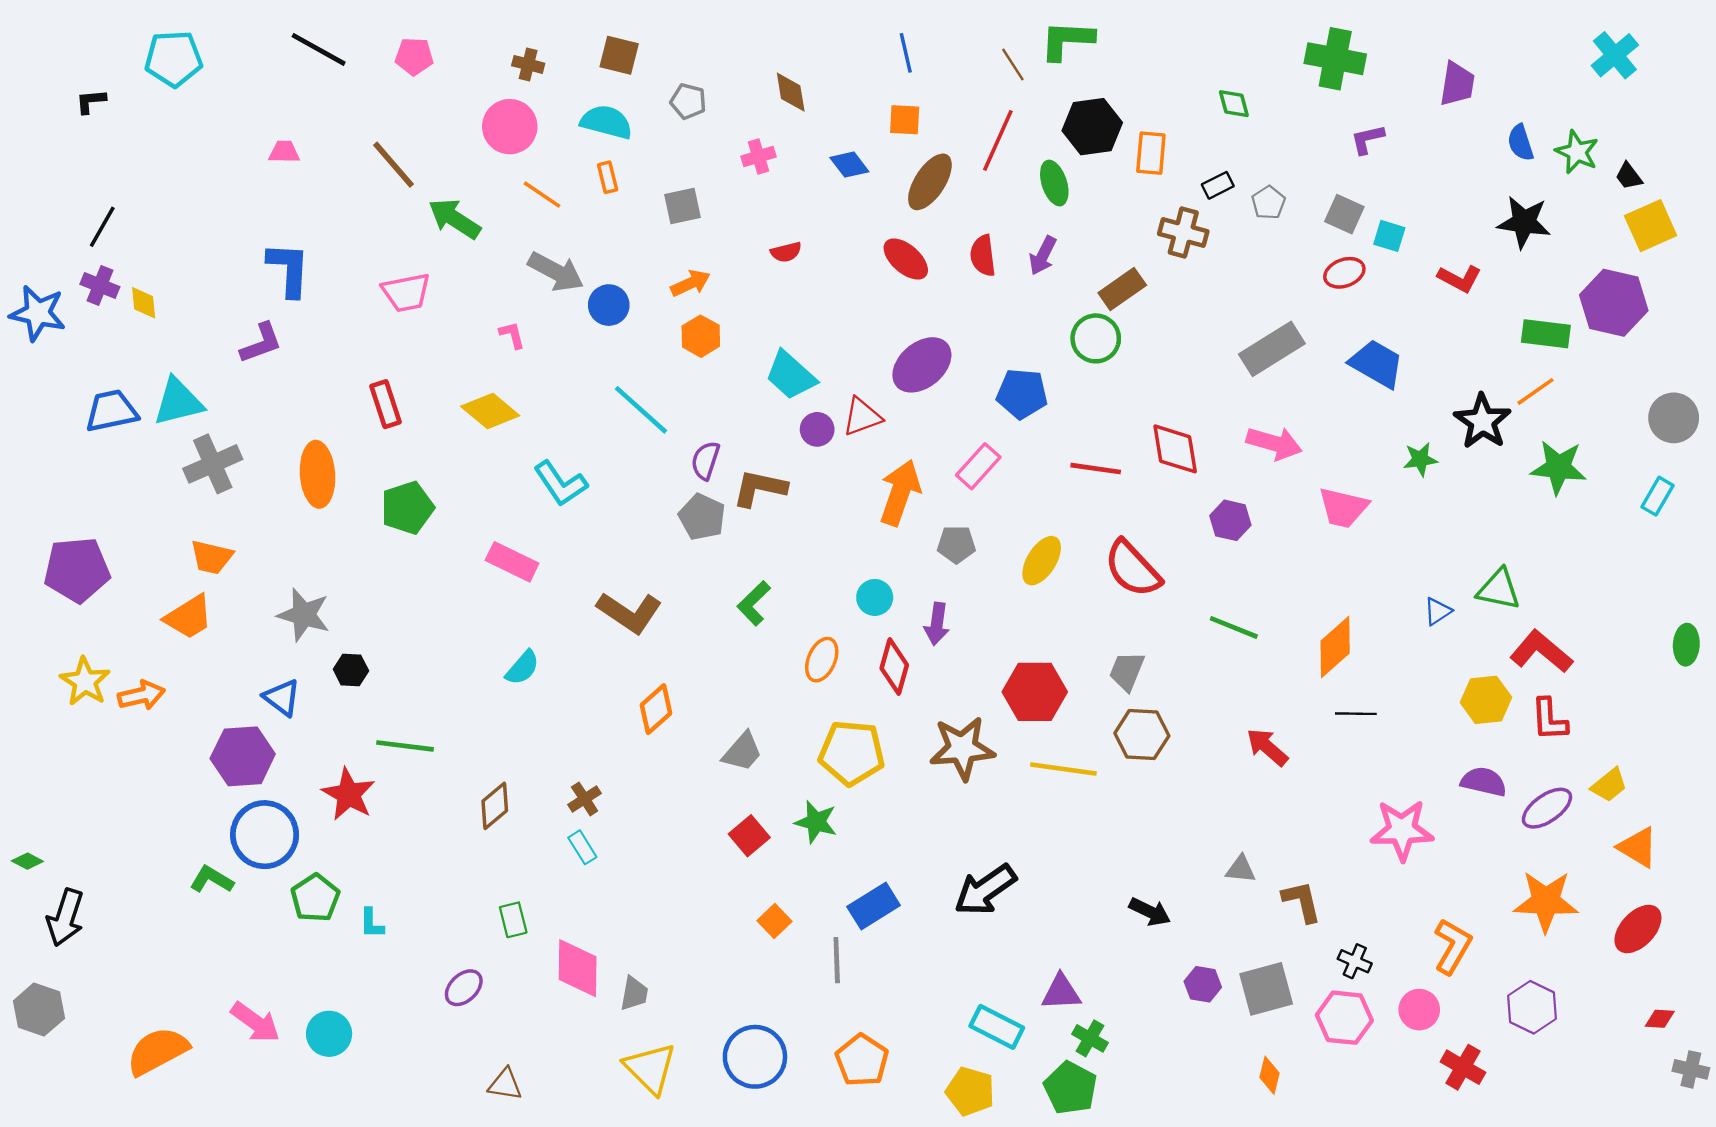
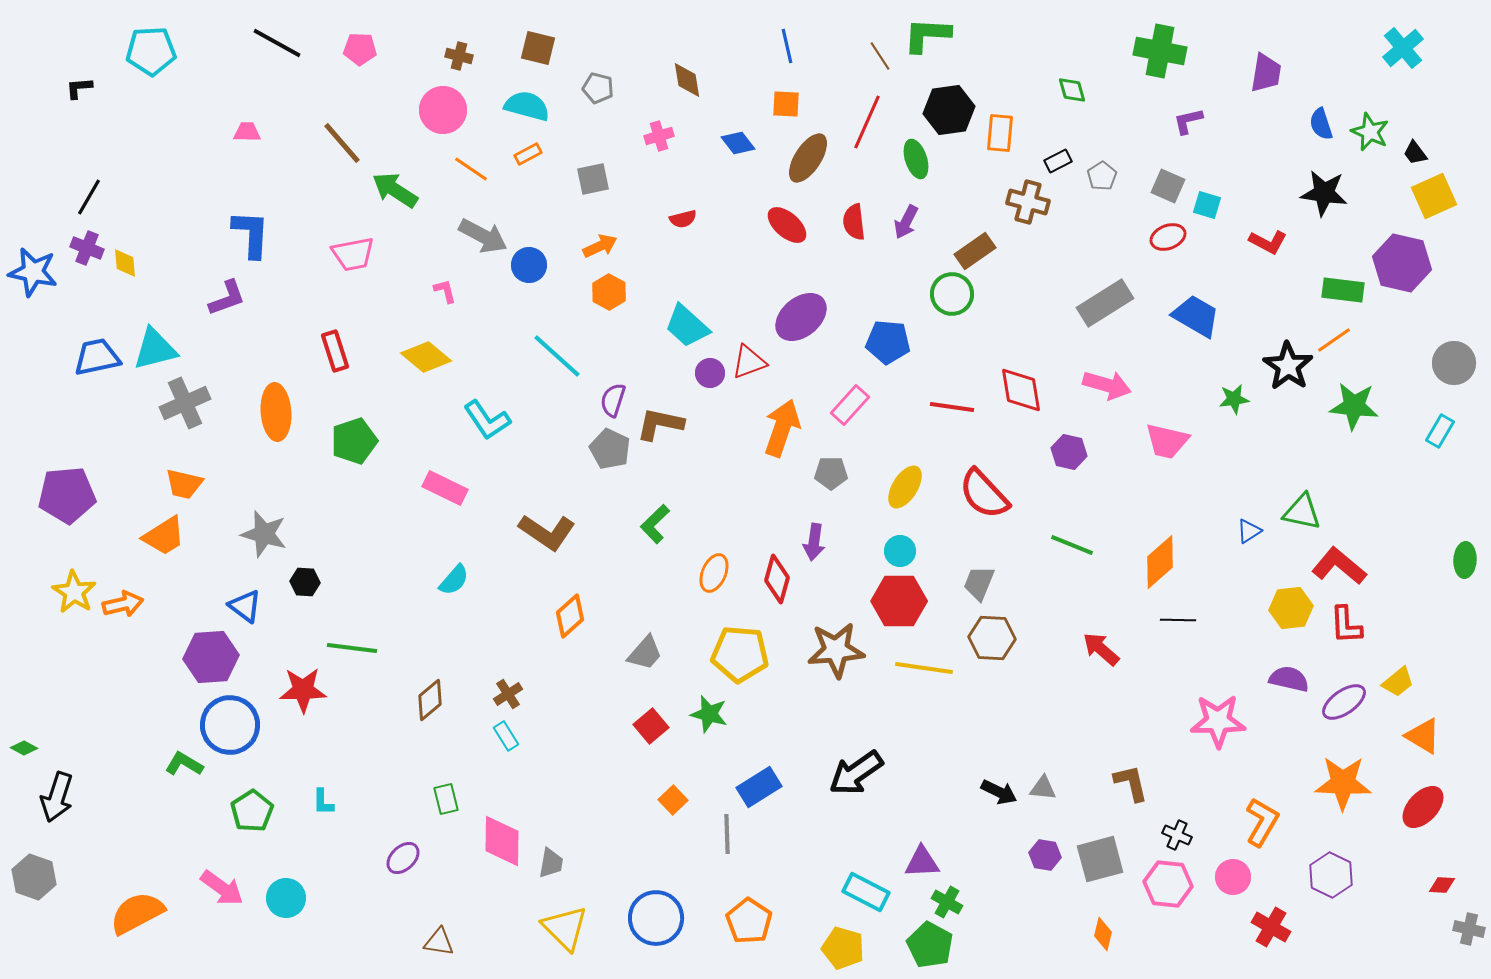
orange rectangle: (608, 177) -> (528, 154), turned 76
cyan circle: (875, 597) -> (900, 551), moved
red star: (349, 794) -> (303, 690), turned -30
gray triangle: (1241, 869) -> (1043, 788), moved
green pentagon: (315, 898) -> (252, 811), moved

